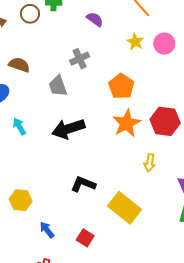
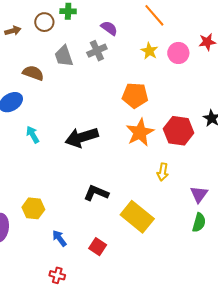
gray cross: (80, 59) -> (97, 51), moved
gray trapezoid: (58, 86) -> (64, 56), moved
orange pentagon: (121, 86) -> (135, 95), turned -30

